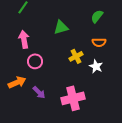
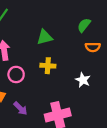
orange semicircle: (99, 42) -> (93, 47), moved
yellow cross: (76, 56) -> (48, 66), moved, turned 32

